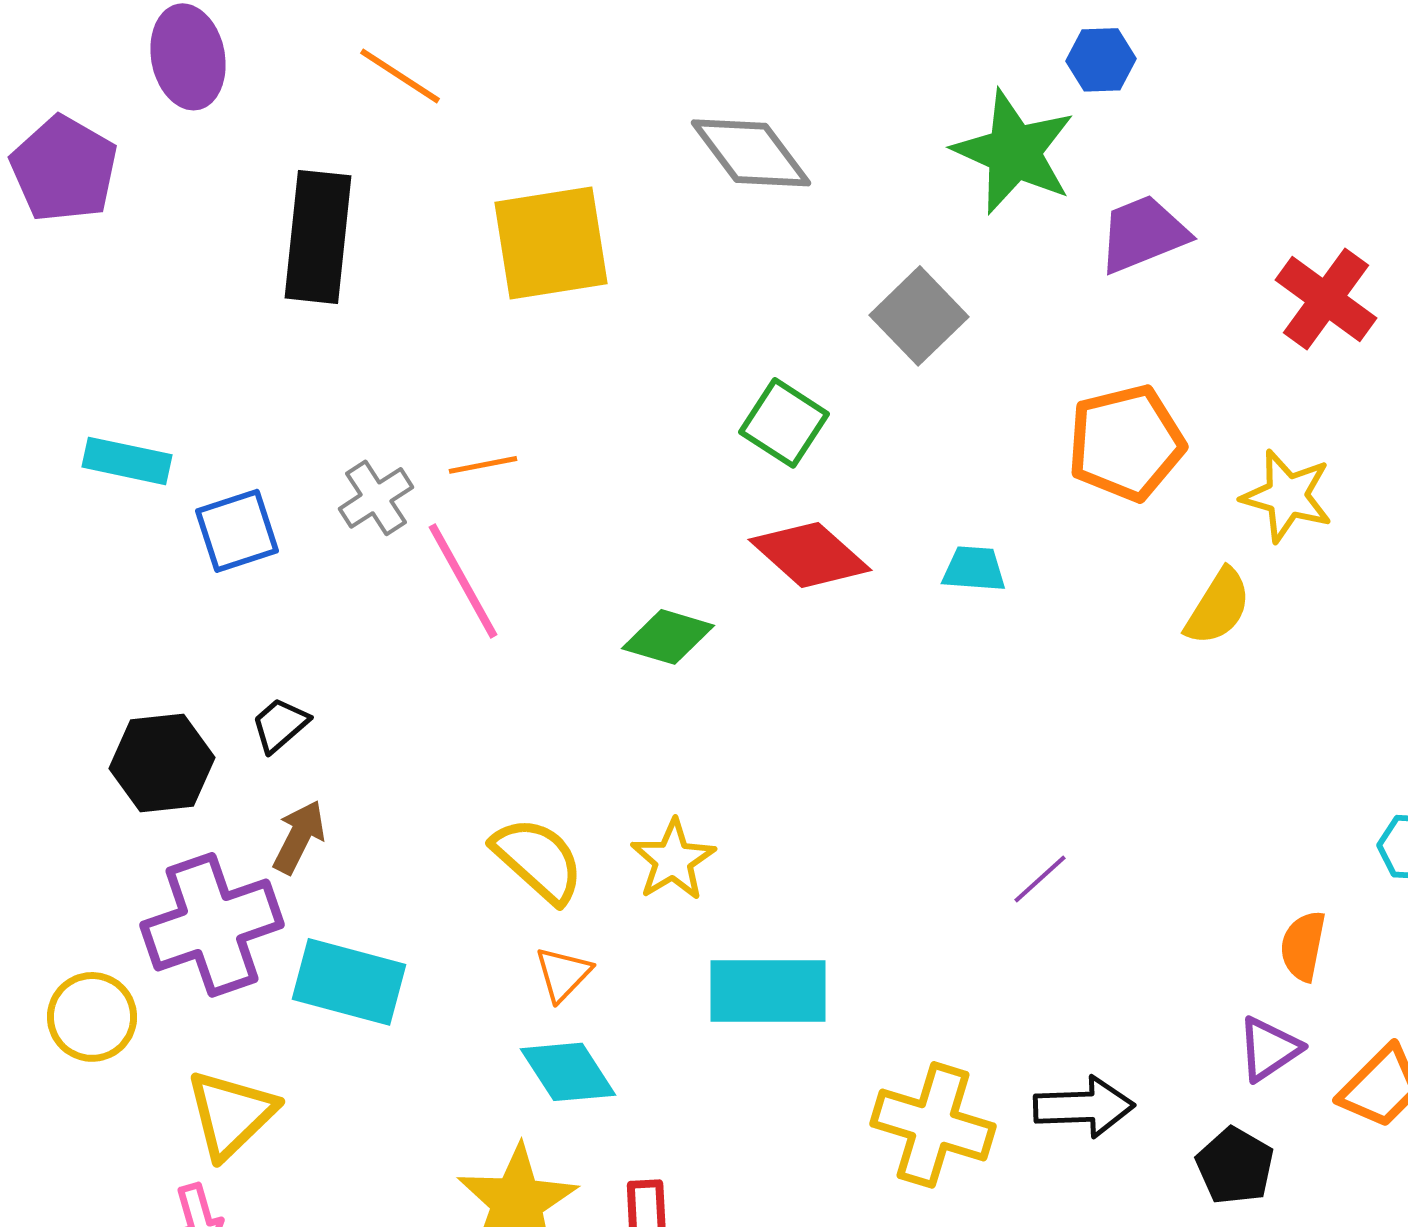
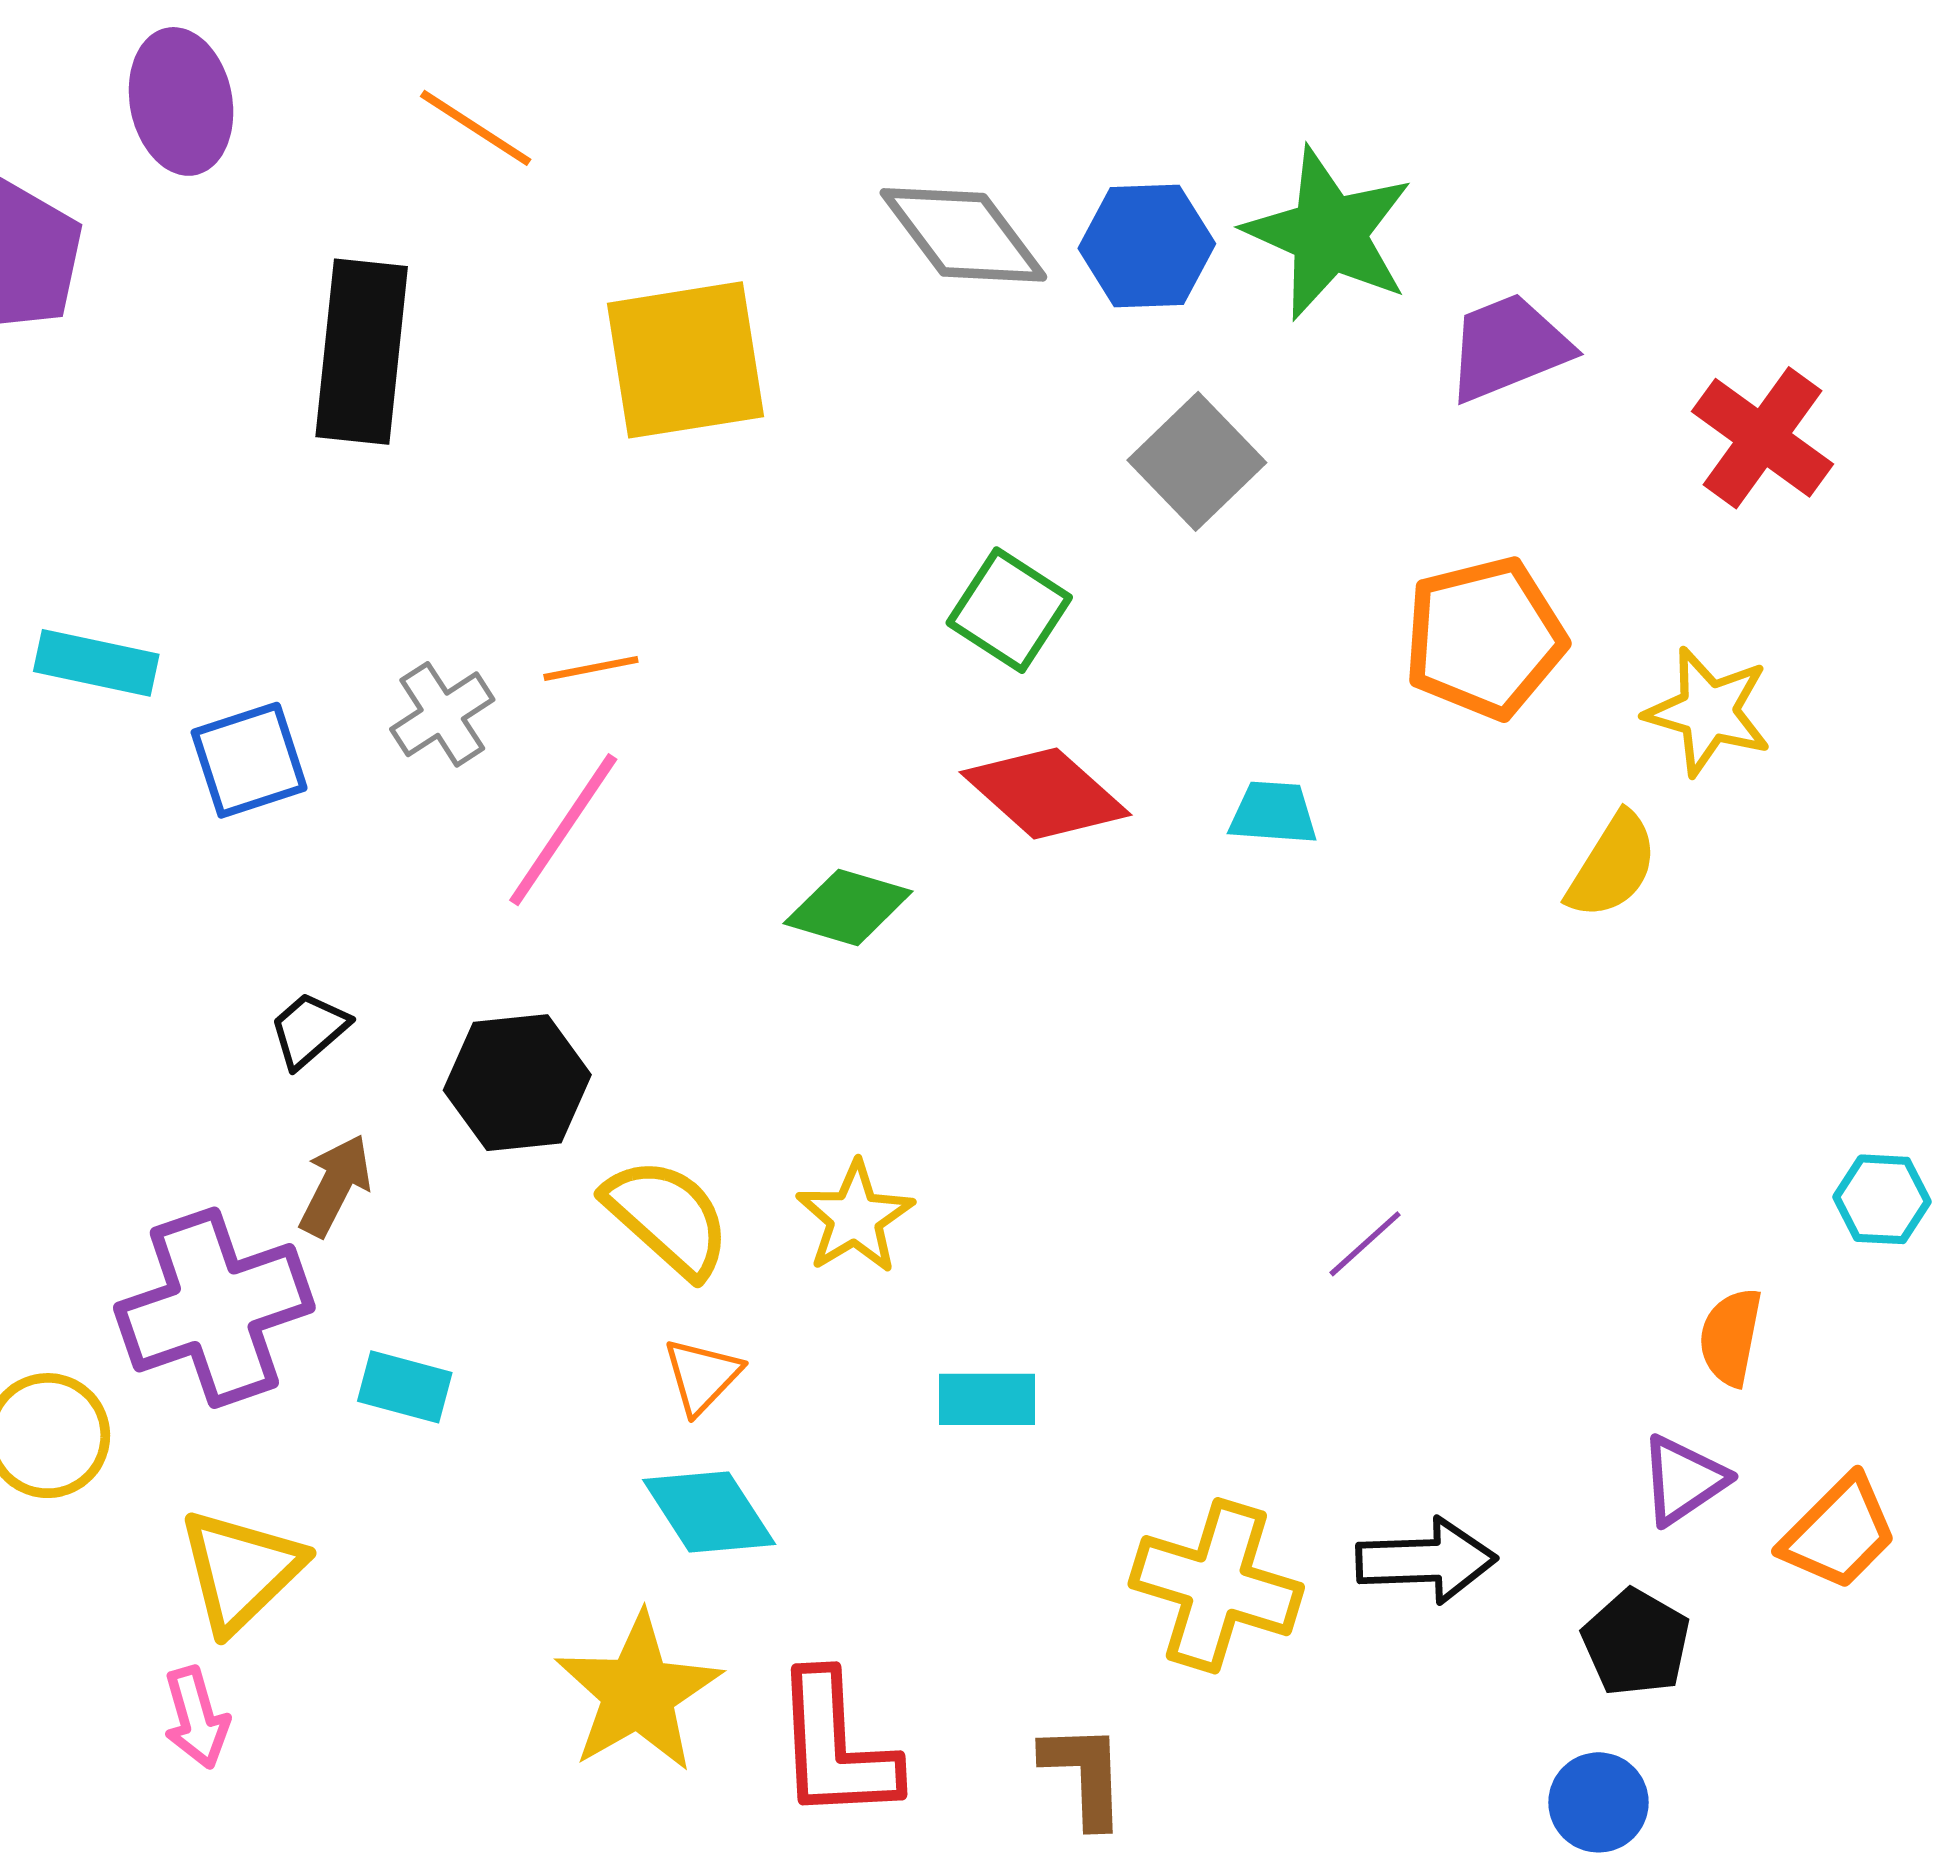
blue hexagon: (1101, 60) -> (1147, 246), moved, size x1.4
pink line: (463, 581) -> (563, 830), turned 63
black hexagon: (162, 763) -> (517, 1083), moved
cyan rectangle: (349, 982) -> (405, 1387), size x0.6
cyan rectangle: (768, 991) -> (987, 1399), size x0.6

